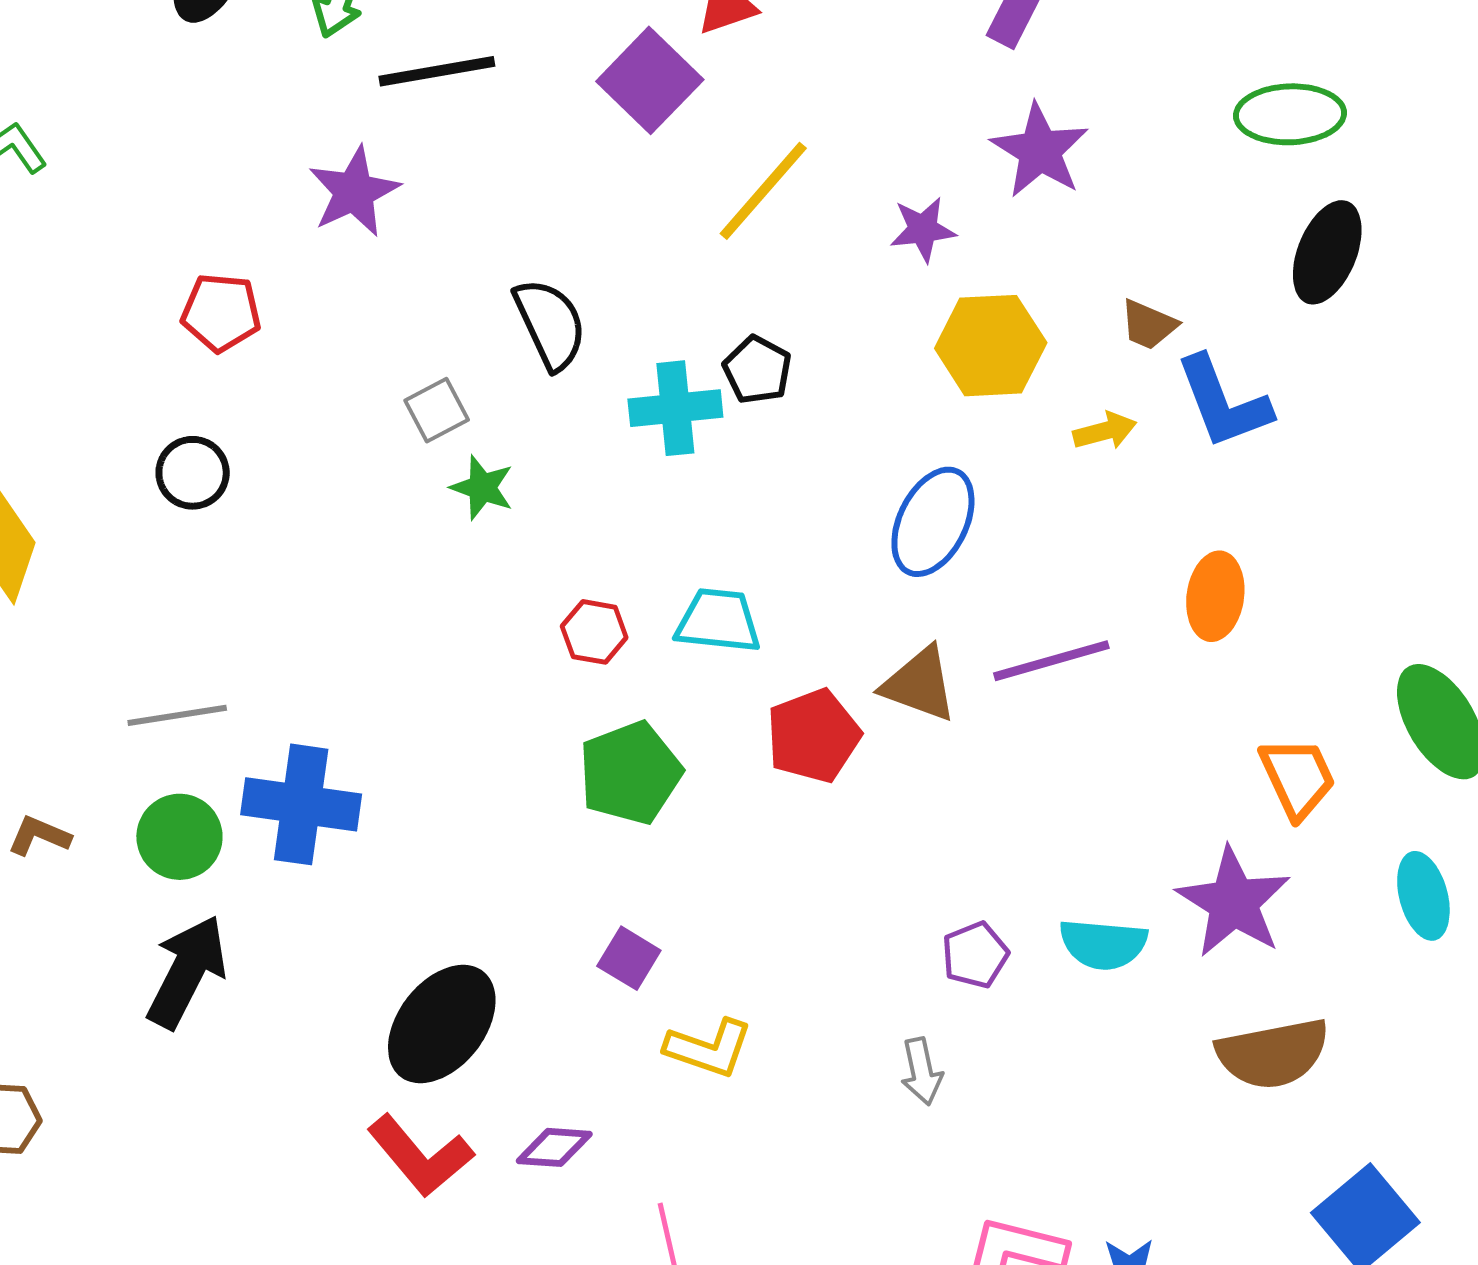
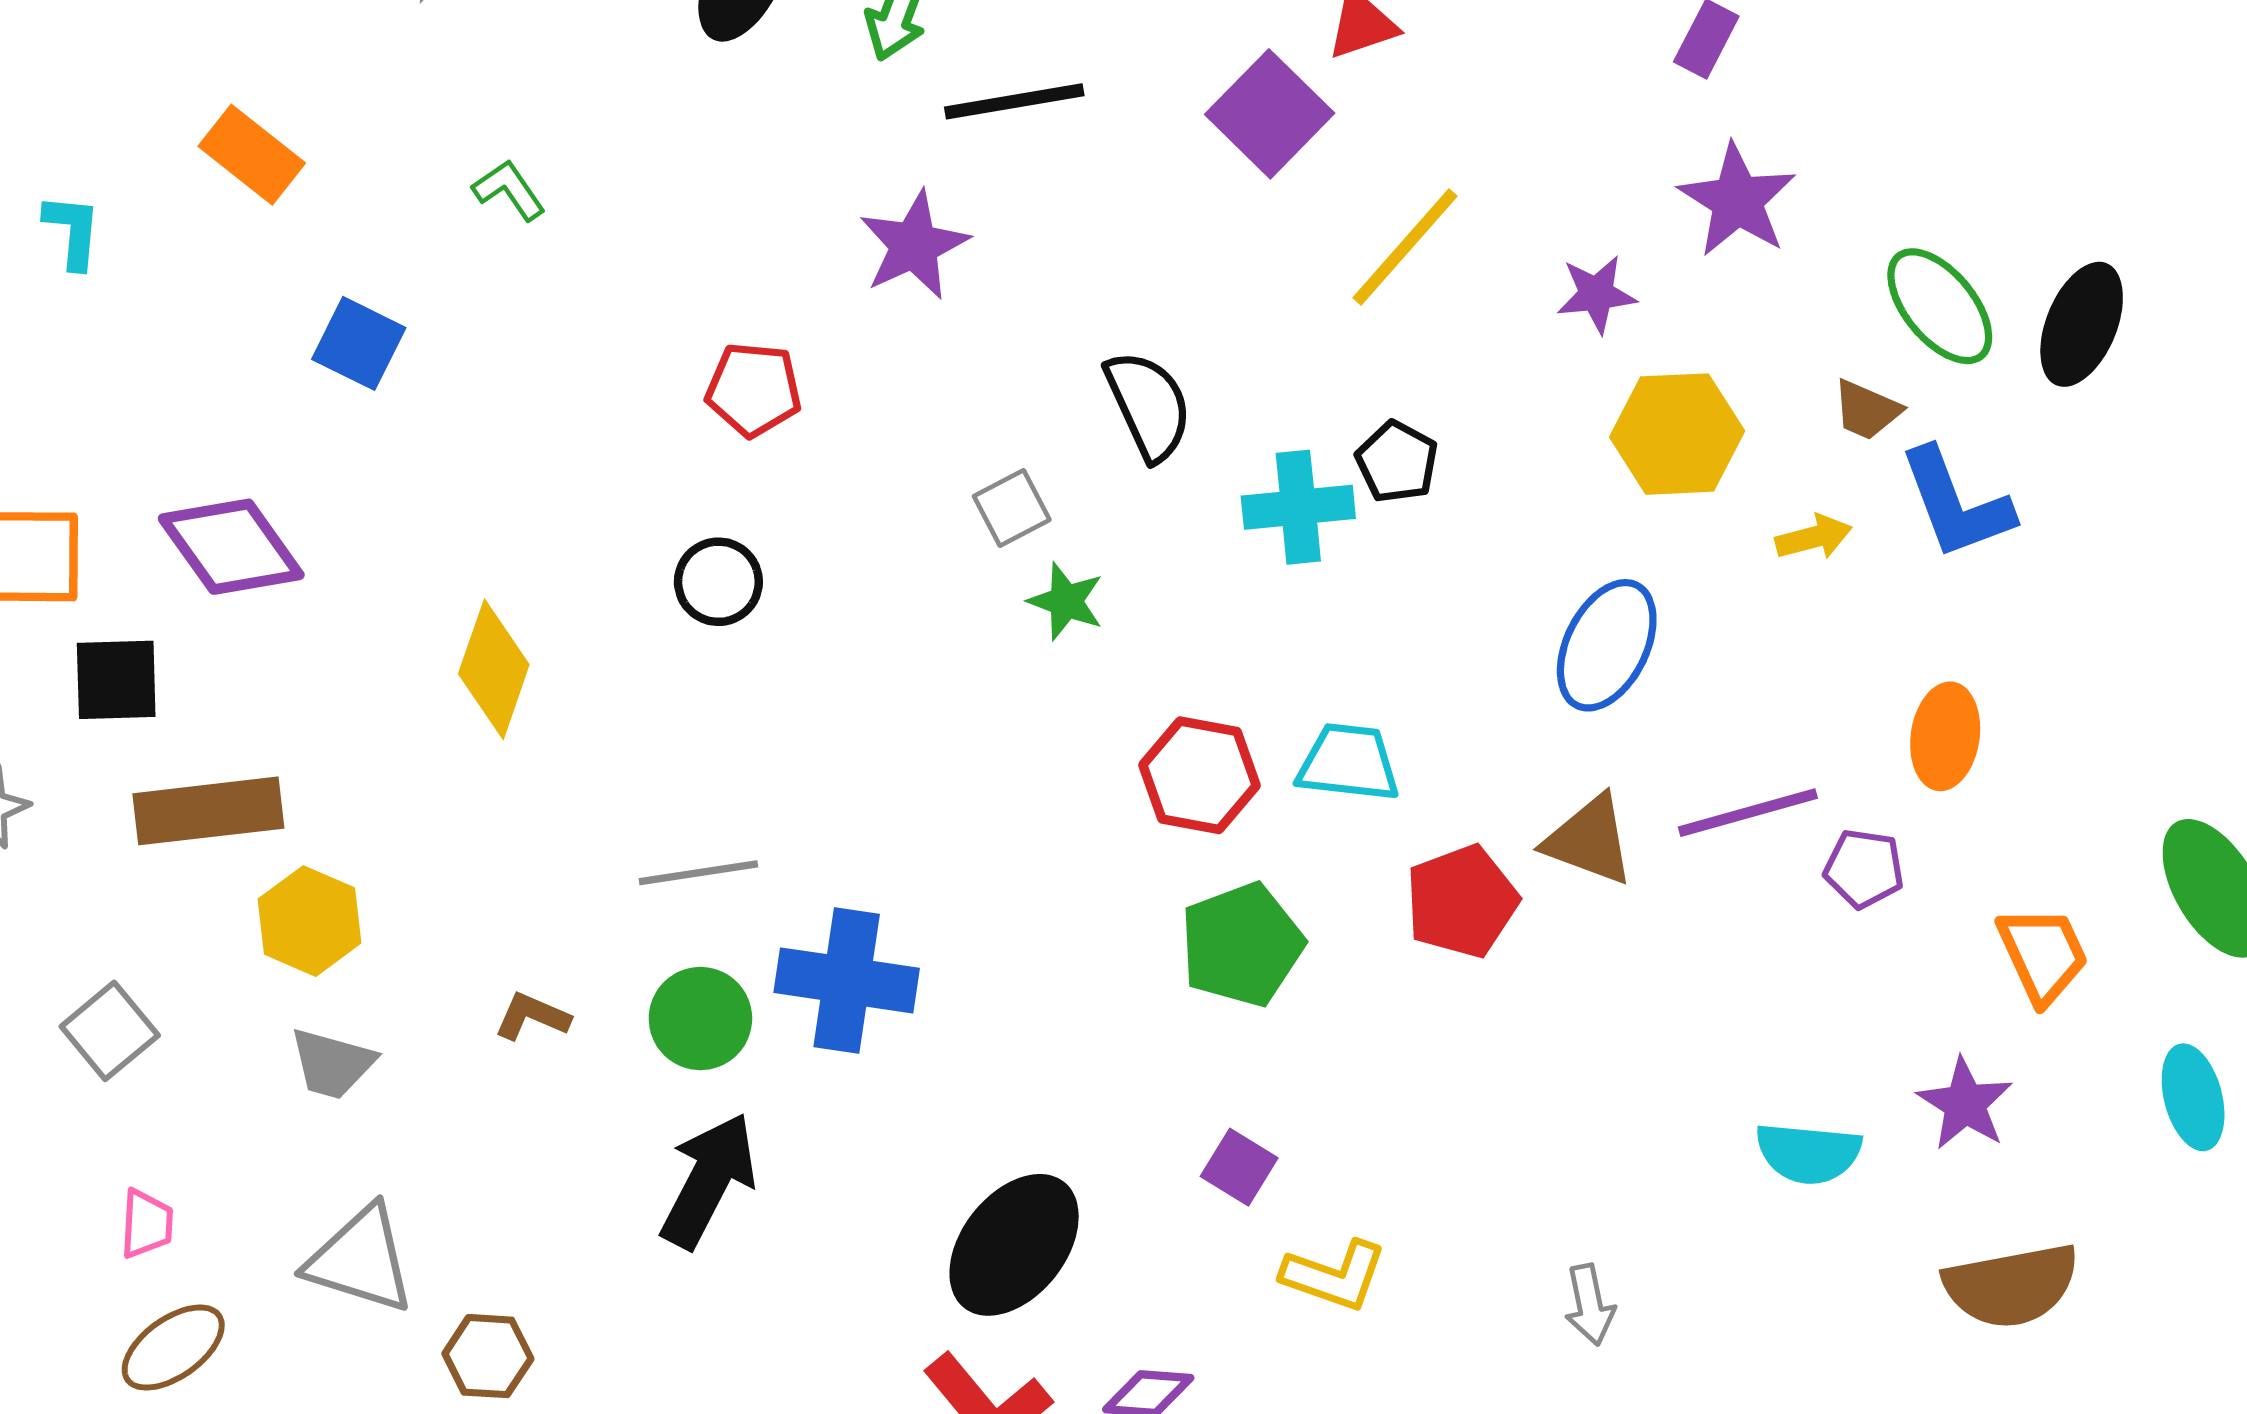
green ellipse: (1290, 114) -> (1940, 306), moved, turned 52
red hexagon: (594, 632) -> (1199, 775), size x1.5
purple star: (1234, 902) -> (1965, 1104), size x0.7
purple pentagon: (975, 955) -> (1864, 869), moved, turned 30

